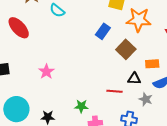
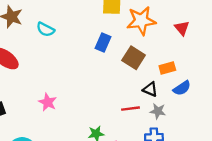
black triangle: (134, 79) -> (150, 89), turned 32
gray star: (146, 99) -> (158, 111), moved

